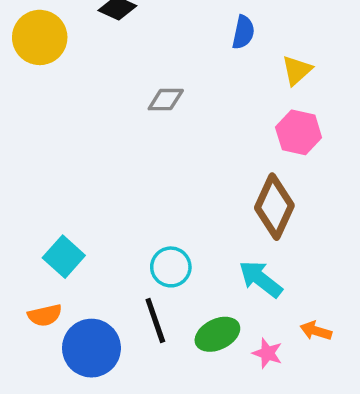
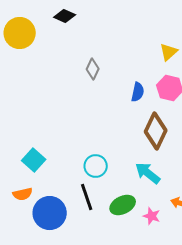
blue semicircle: (243, 32) -> (138, 92), moved
gray diamond: (166, 100) -> (93, 69), turned -65

